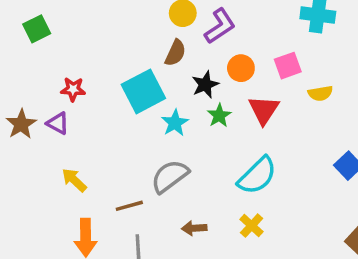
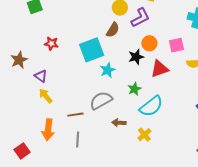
black star: (205, 85) -> (136, 57), moved
red triangle: (264, 110) -> (160, 69), turned 30
green star: (219, 116) -> (134, 89), moved
purple triangle: (58, 123) -> (41, 76), moved
brown arrow: (194, 228) -> (119, 123), moved

